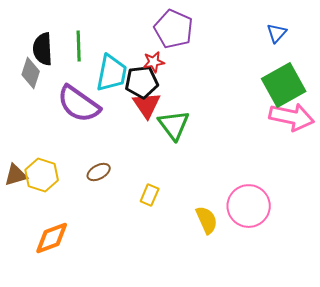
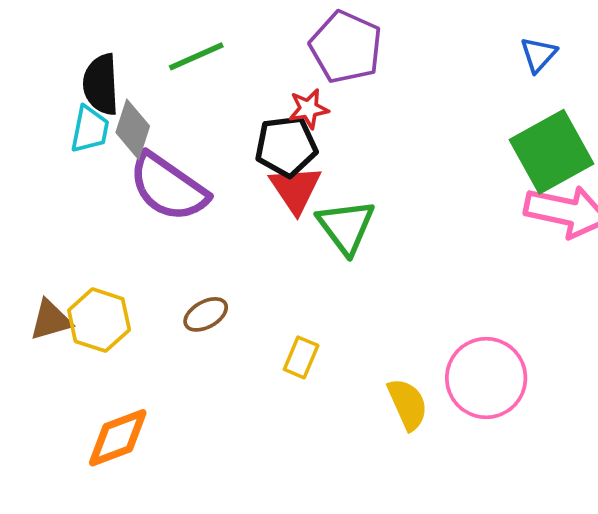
green line: (79, 46) -> (196, 56), moved, turned 68
gray diamond: (31, 73) -> (133, 129), moved
cyan trapezoid: (112, 73) -> (90, 129), moved, size x0.7

